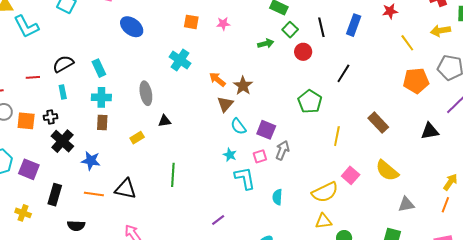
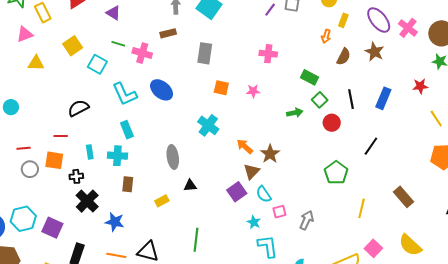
cyan L-shape: (26, 27) -> (125, 94), moved
black semicircle: (63, 64) -> (78, 108), moved
cyan cross: (101, 97) -> (117, 156), moved
orange square: (26, 121) -> (54, 160), moved
purple square: (266, 130) -> (237, 192), moved, turned 30
pink square: (260, 156) -> (279, 212), moved

